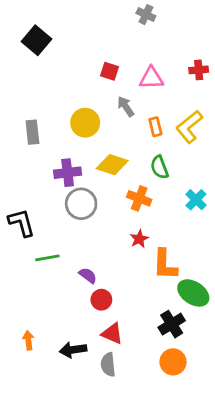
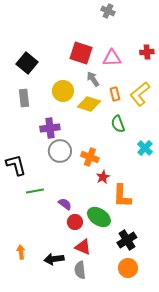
black square: (36, 40) -> (27, 63), moved
red square: (109, 71) -> (81, 53), size x1.6
yellow diamond: (112, 165) -> (89, 104), moved
orange cross: (139, 198) -> (90, 157), moved
green ellipse: (193, 293) -> (99, 217), moved

